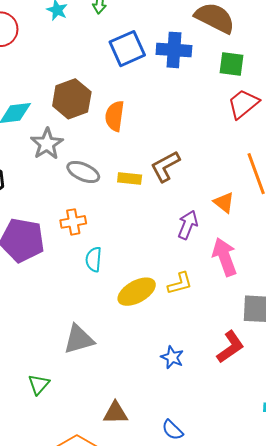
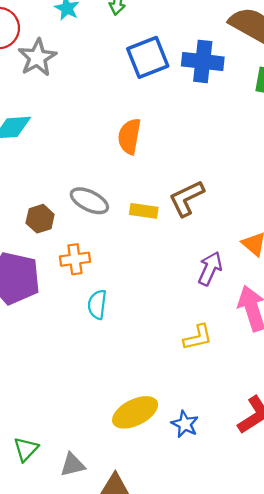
brown hexagon: (72, 99) -> (40, 219), moved, size x0.6
gray star: (47, 144) -> (37, 57), moved
yellow ellipse: (137, 292) -> (135, 412), moved
gray triangle: (79, 339) -> (73, 465), moved, size x0.7

